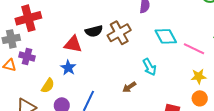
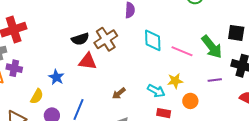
cyan diamond: (166, 36) -> (153, 40), turned 30
red triangle: (73, 44) -> (88, 61), moved
cyan arrow: (150, 67) -> (156, 91), moved, turned -30
yellow star: (199, 76) -> (175, 81), moved

